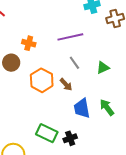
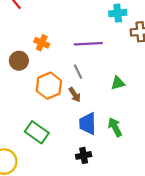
gray line: (74, 63) -> (78, 72), moved
green rectangle: (47, 133) -> (37, 132), moved
black cross: (70, 138) -> (84, 155), moved

